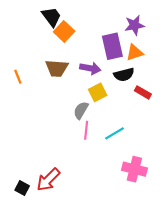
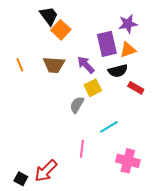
purple arrow: (90, 68) -> (86, 65), turned -144
orange line: (18, 77) -> (20, 65), moved
pink line: (86, 130) -> (82, 149), moved

